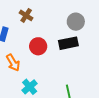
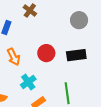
black rectangle: (68, 43) -> (76, 55), moved
red circle: (38, 46) -> (46, 53), moved

